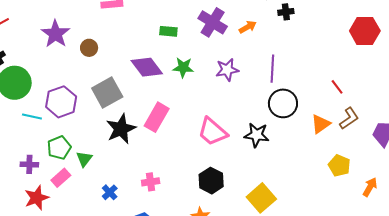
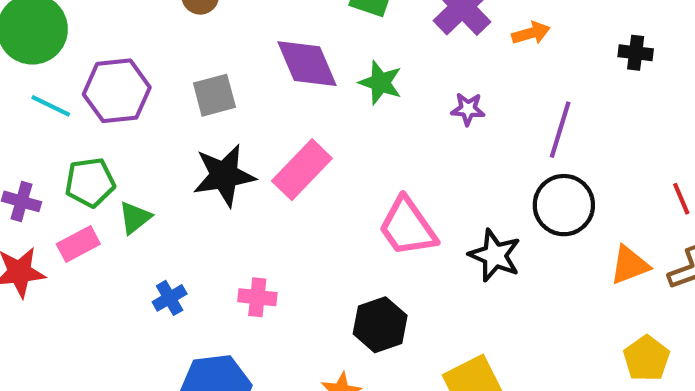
black cross: (286, 12) -> (636, 53), moved
purple star: (227, 70) -> (468, 109), size x0.7
gray square: (107, 93) -> (214, 95), size x0.7

